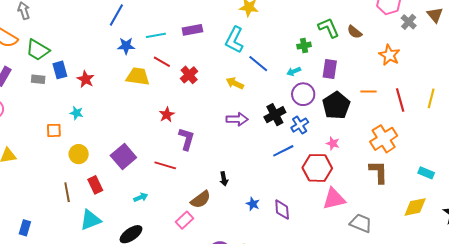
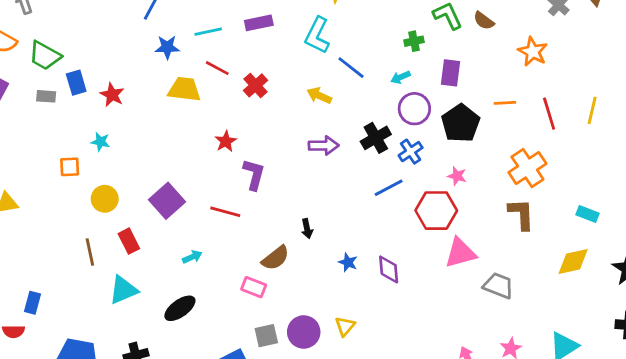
pink rectangle: (185, 220) -> (254, 287), turned 66

